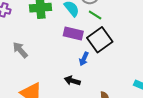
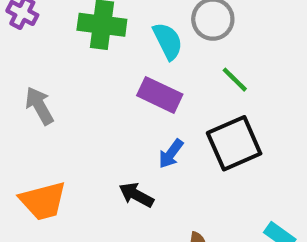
green line: (95, 15) -> (235, 80), moved
black square: (100, 40) -> (234, 143), moved

